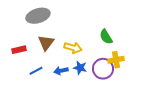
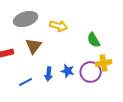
yellow arrow: (73, 48) -> (59, 26), moved
blue line: (36, 71) -> (26, 82), moved
blue arrow: (61, 71) -> (49, 74), turned -72

